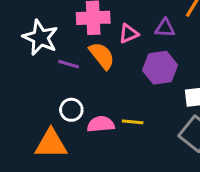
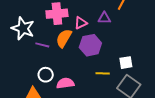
orange semicircle: (102, 56) -> (64, 38), turned -108
purple hexagon: (160, 68) -> (90, 45), moved
yellow line: (133, 122) -> (103, 73), moved

